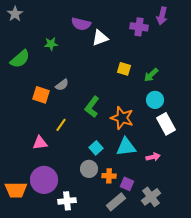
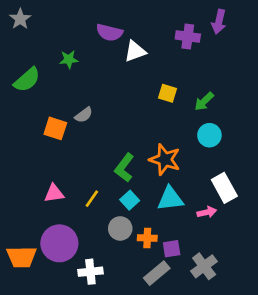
green L-shape: (92, 107) -> (124, 168), moved
white rectangle: (166, 124) -> (224, 188), moved
yellow line: (61, 125) -> (92, 199), moved
purple square: (127, 184) -> (172, 249), turned -32

